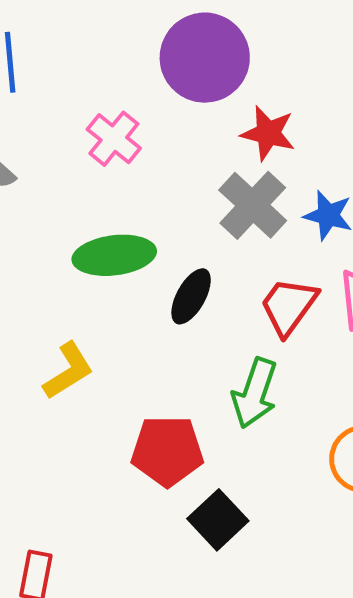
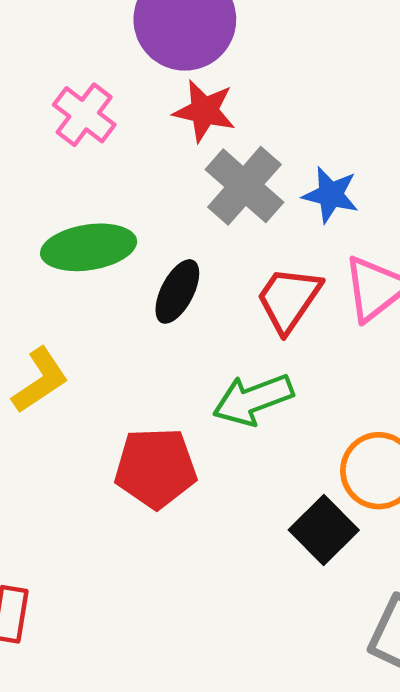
red star: (268, 133) -> (204, 111), moved
green arrow: (255, 393) -> (253, 399), turned 52
black square: (218, 520) -> (324, 530), moved

